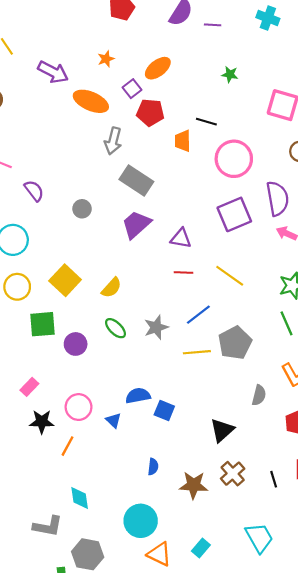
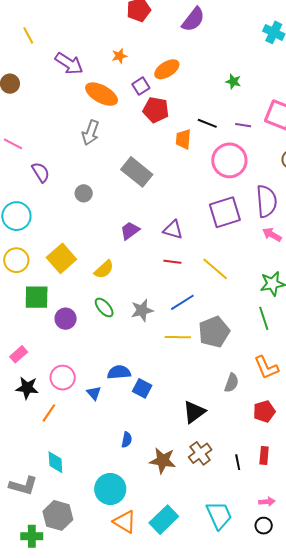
purple line: (213, 25) -> (243, 125), moved
gray arrow: (113, 141) -> (91, 133), moved
purple trapezoid: (136, 224) -> (130, 231), moved, size x0.7
cyan rectangle: (201, 548) -> (164, 520), size x1.6

